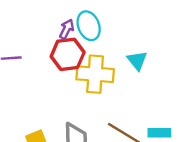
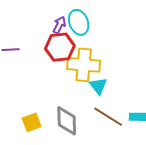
cyan triangle: (137, 61) -> (98, 86), moved

